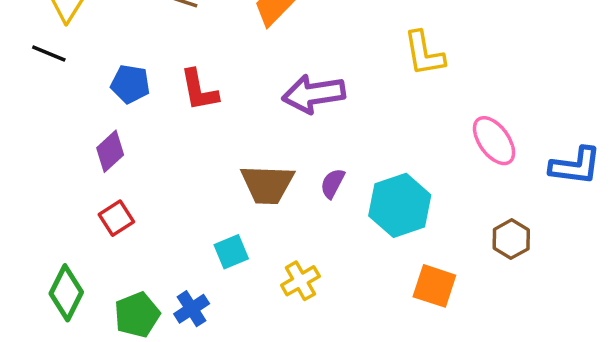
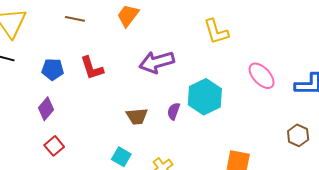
brown trapezoid: (267, 184) -> (137, 116), size x0.7
cyan hexagon: (400, 205) -> (205, 97), moved
brown hexagon: (511, 239) -> (298, 135), moved
cyan square: (231, 252) -> (121, 157), turned -30

